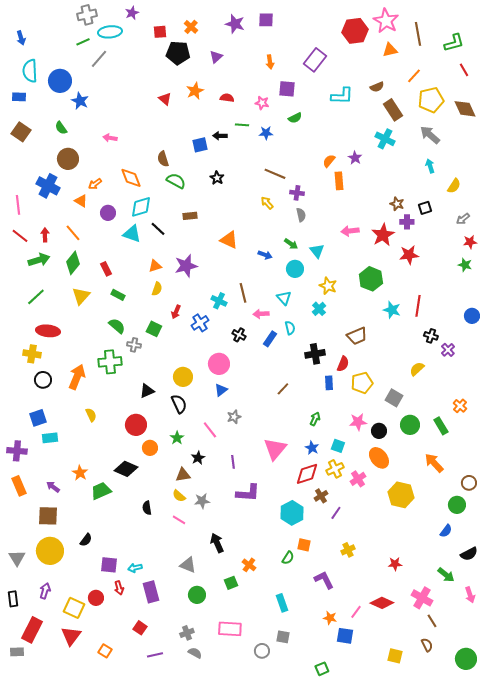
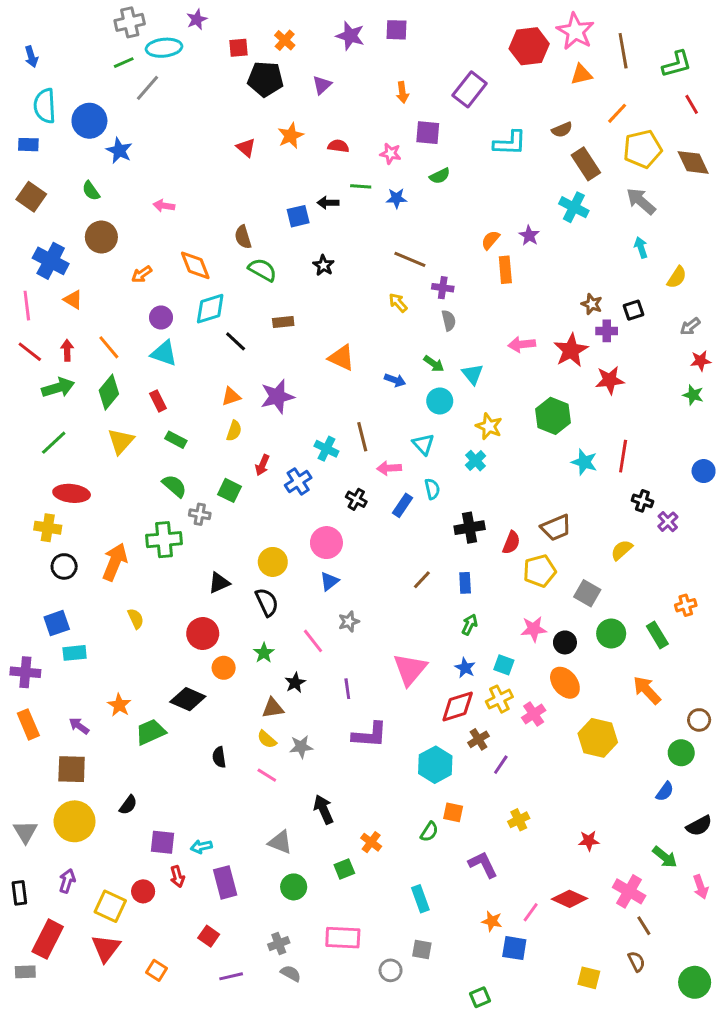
blue cross: (48, 186) -> (51, 261), moved
orange triangle: (81, 201) -> (73, 300), moved
cyan triangle: (132, 234) -> (164, 353), moved
brown trapezoid: (357, 336) -> (556, 528), moved
blue rectangle: (329, 383) -> (465, 583), moved
orange cross: (460, 406) -> (686, 605), turned 32

